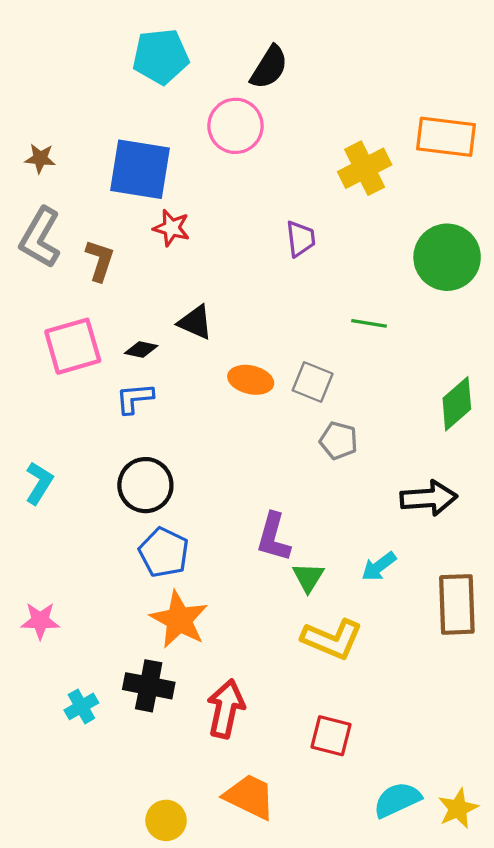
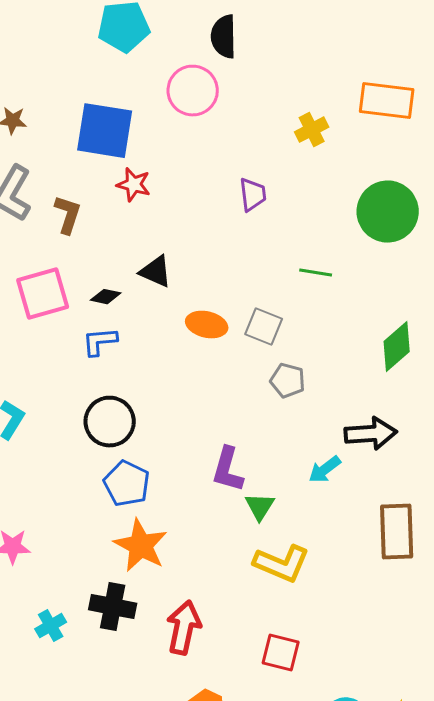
black semicircle: (269, 67) -> (224, 37), turned 147
yellow cross: (365, 168) -> (312, 130), size x0.7
cyan arrow: (379, 566) -> (325, 470), moved

